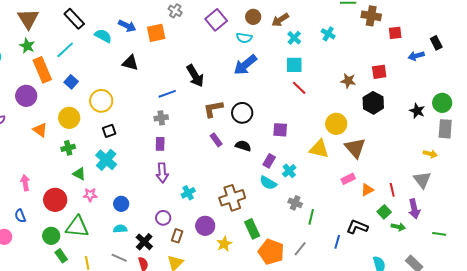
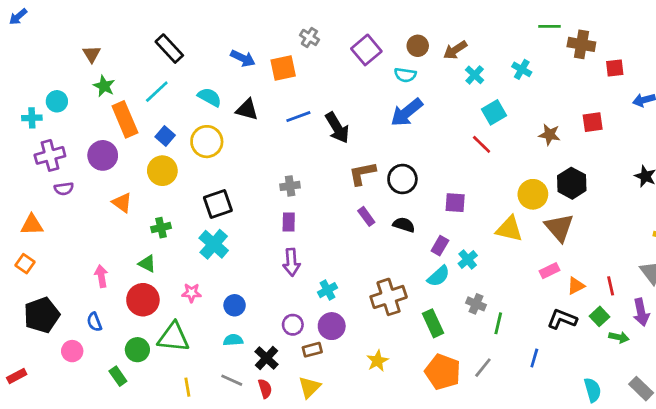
brown triangle: (28, 19) -> (92, 54), moved, size x0.6
cyan semicircle: (103, 36) -> (210, 97), moved
cyan square: (294, 65) -> (494, 112), moved, turned -30
blue line: (167, 94) -> (298, 117), moved
yellow circle: (101, 101) -> (207, 142), moved
black hexagon: (373, 103) -> (572, 183), moved
yellow circle: (69, 118) -> (162, 171), moved
black square: (109, 131) -> (218, 204), size x1.5
green triangle: (79, 174) -> (147, 264), moved
cyan semicircle: (268, 183) -> (439, 276), turned -72
purple circle: (205, 226) -> (332, 326), moved
black L-shape: (357, 227) -> (562, 319), moved
green rectangle: (252, 229) -> (433, 323), moved
brown rectangle: (177, 236) -> (312, 350), turned 56
green rectangle: (61, 256) -> (118, 376), moved

